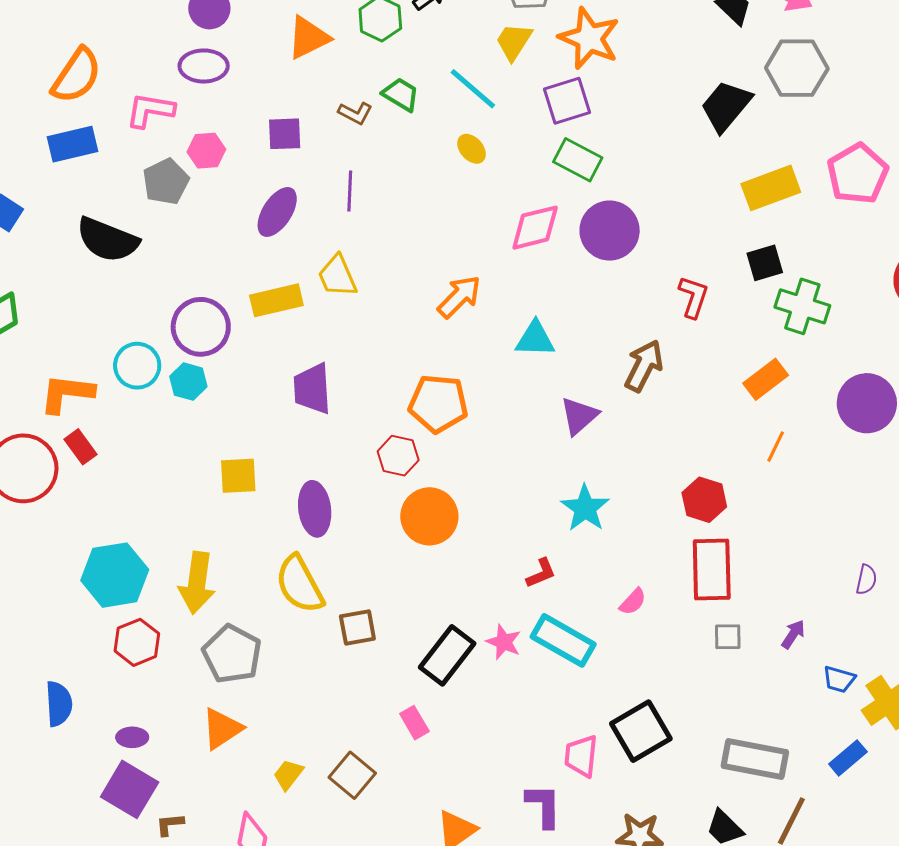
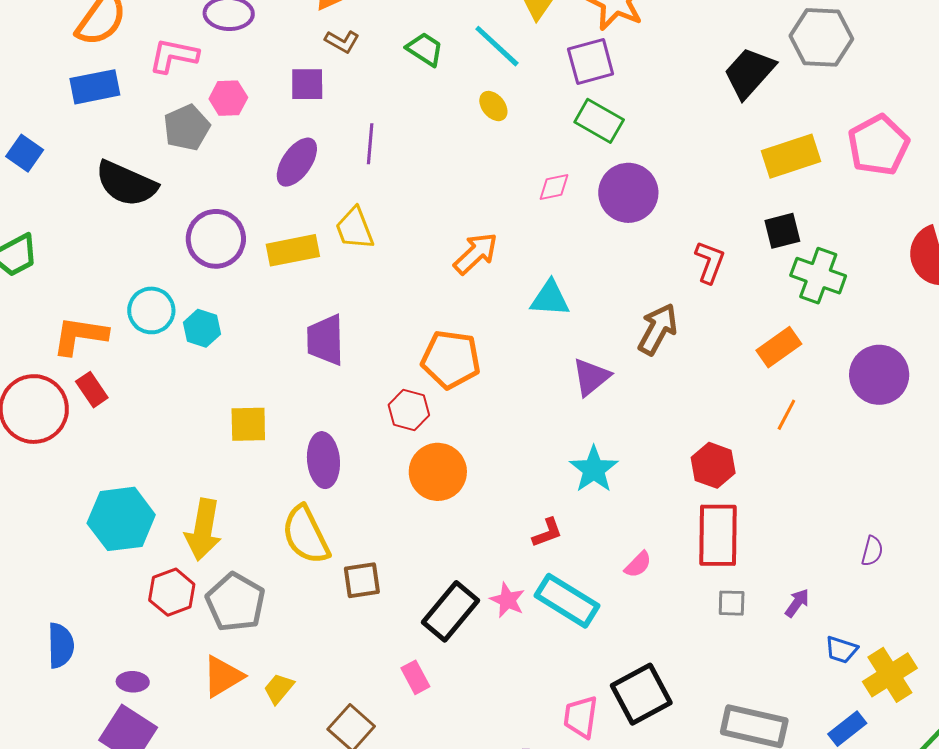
brown L-shape: (355, 113) -> (342, 41), moved
pink diamond: (535, 228) -> (554, 187), size x0.6
purple circle: (201, 327) -> (216, 239), moved
red hexagon: (137, 642) -> (172, 592), moved
yellow trapezoid: (288, 775) -> (279, 689), moved

